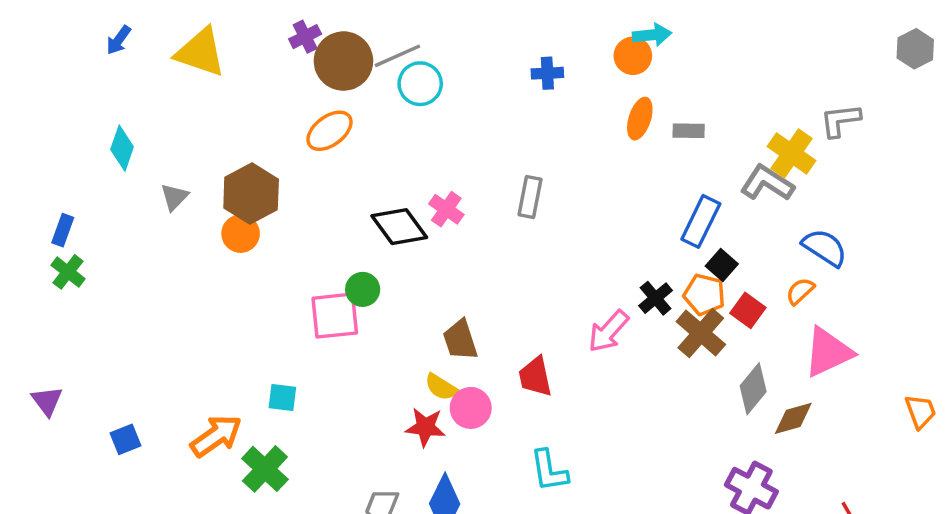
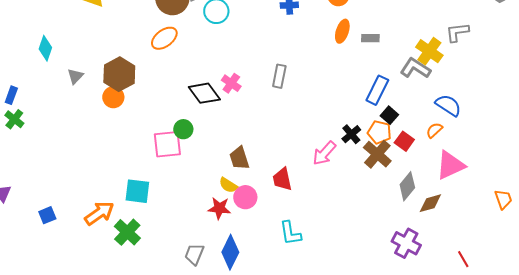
cyan square: (282, 398) -> (137, 191), size x1.5

